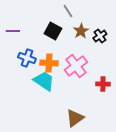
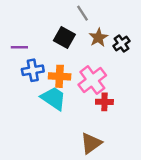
purple line: (13, 31) -> (19, 47), moved
blue cross: (27, 58) -> (33, 70), turned -30
red cross: (103, 84) -> (104, 102), moved

